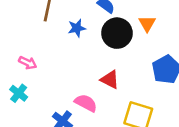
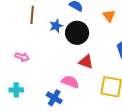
black circle: (117, 33) -> (77, 33), moved
cyan cross: (19, 93) -> (16, 90), moved, turned -32

